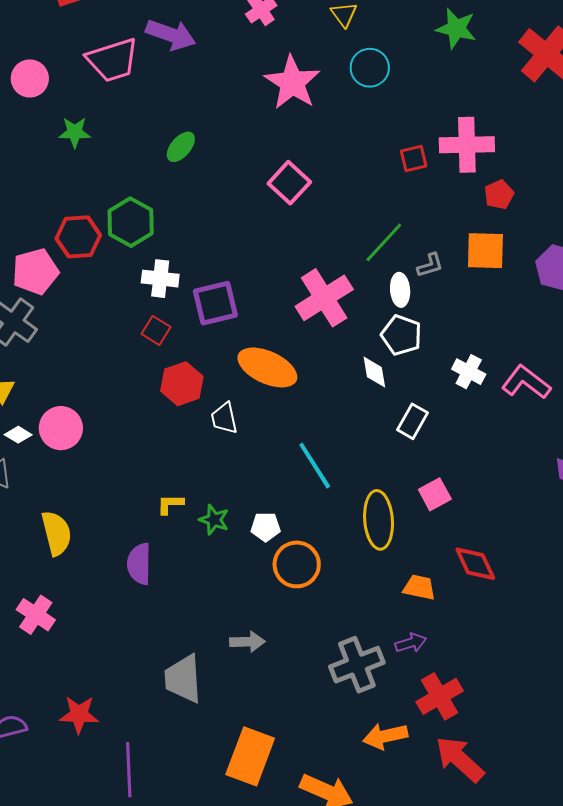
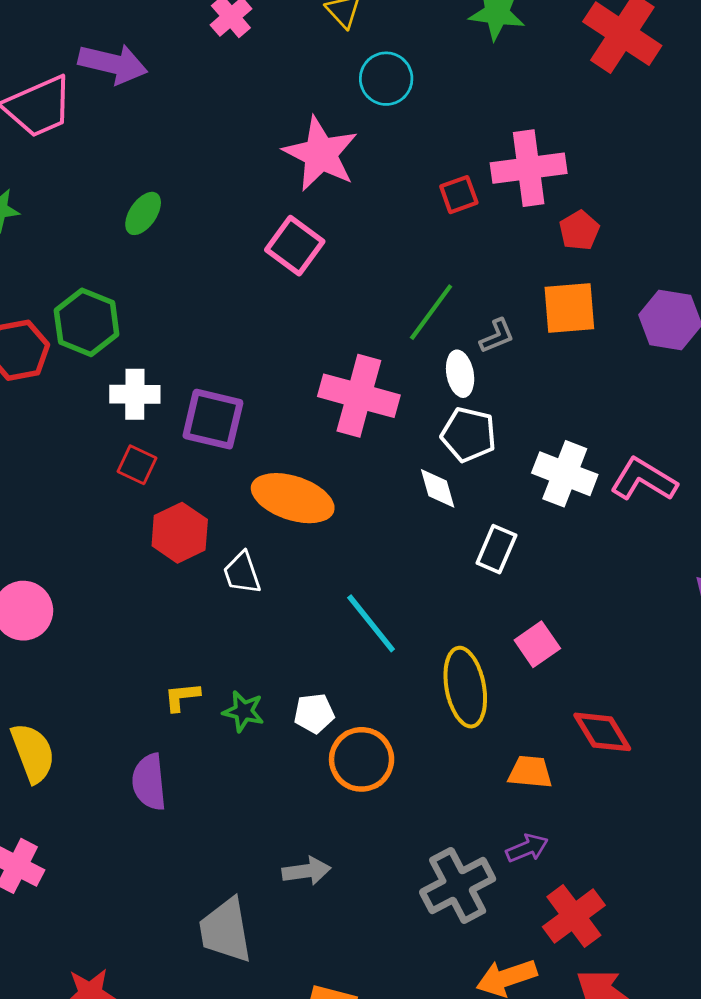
pink star: (292, 83) -> (320, 154), moved
pink cross: (324, 298) -> (359, 396), turned -36
purple square: (215, 303) -> (213, 419), turned 33
white cross: (469, 372) -> (565, 474), size x1.4

